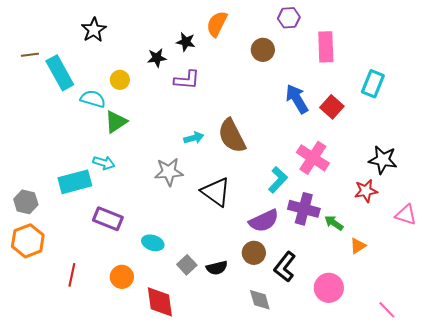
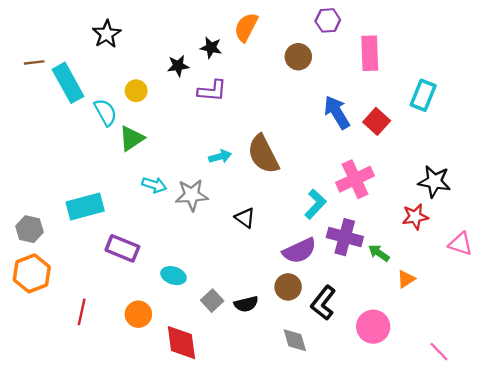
cyan semicircle: (93, 99) -> (105, 112), turned 45
pink cross: (313, 158) -> (355, 179), turned 32
cyan arrow: (104, 163) -> (154, 185), moved
black triangle: (216, 192) -> (245, 218), size x0.6

